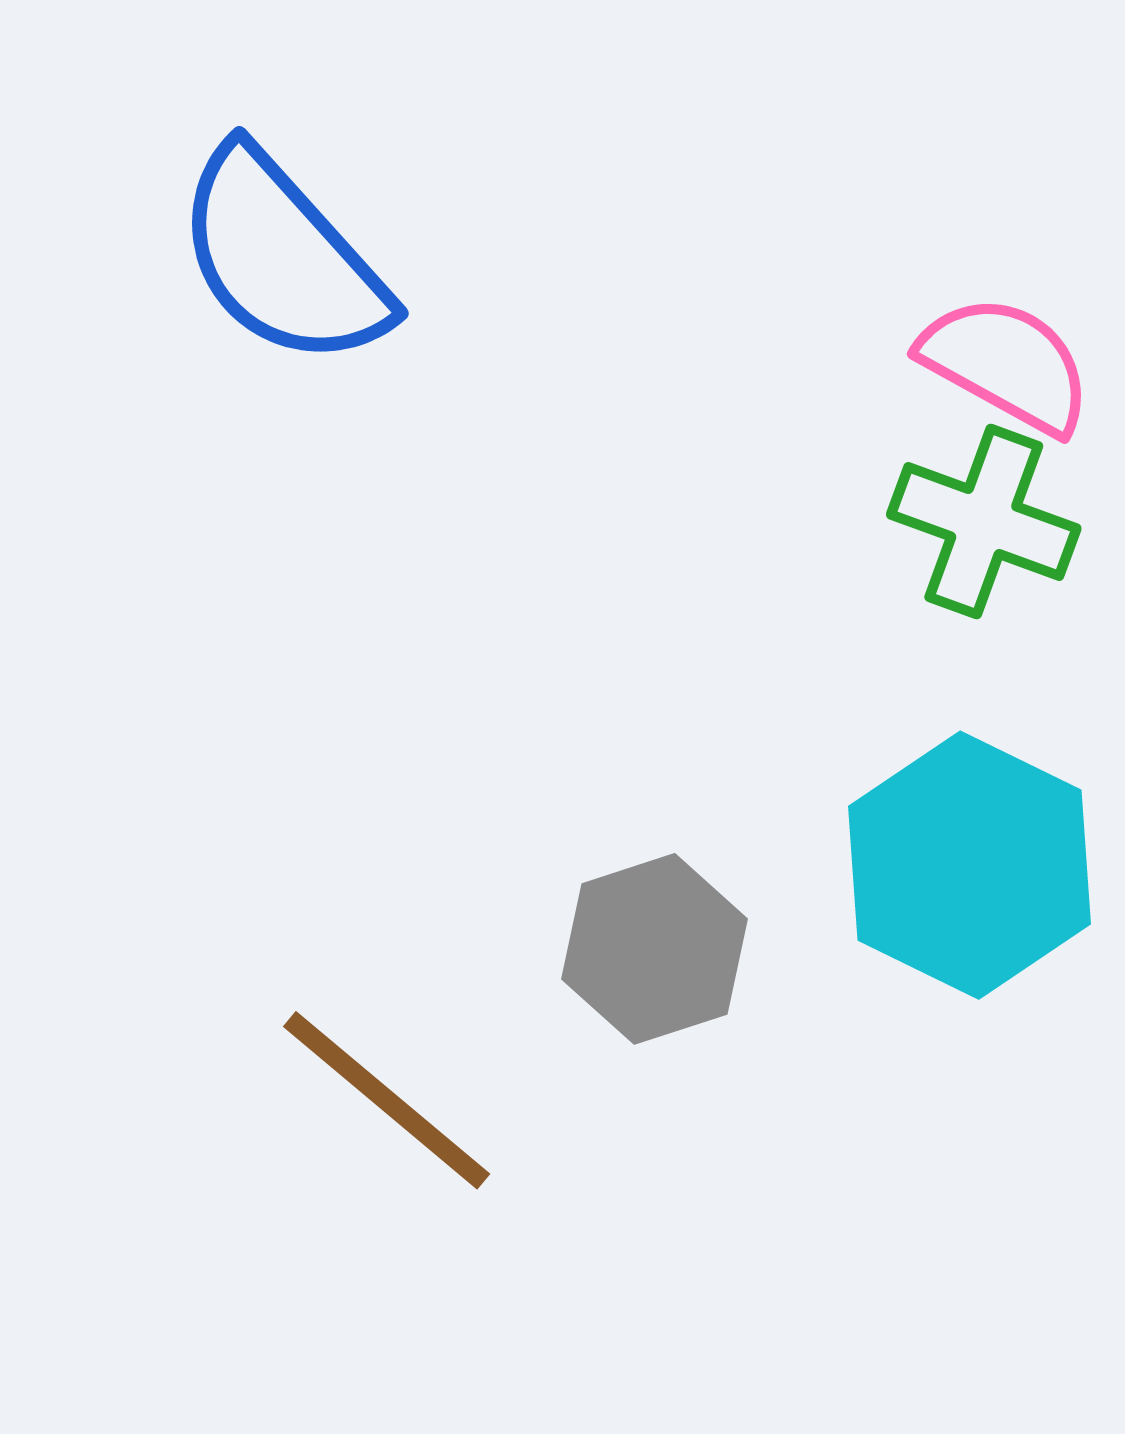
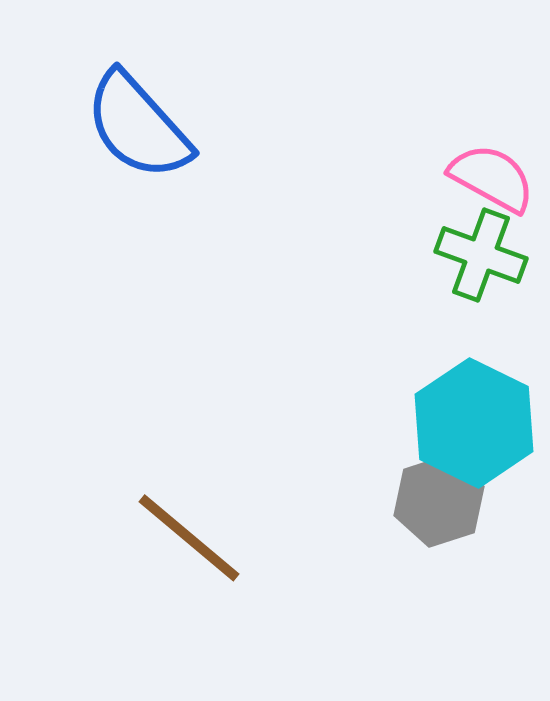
gray hexagon: (654, 949) -> (439, 501), moved

